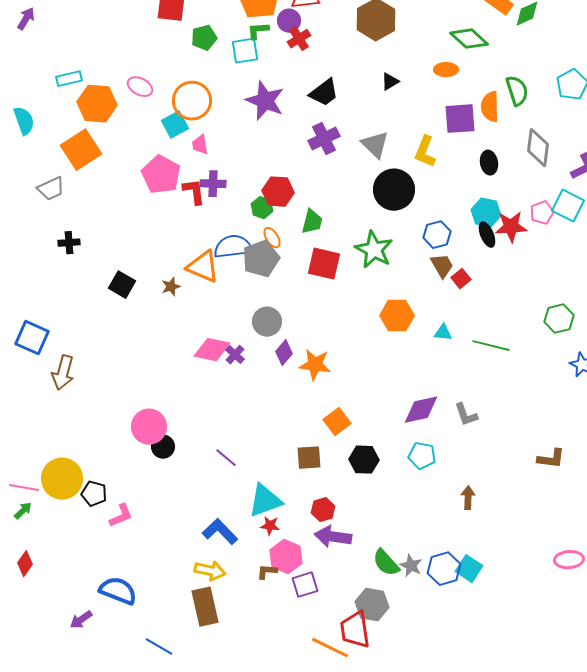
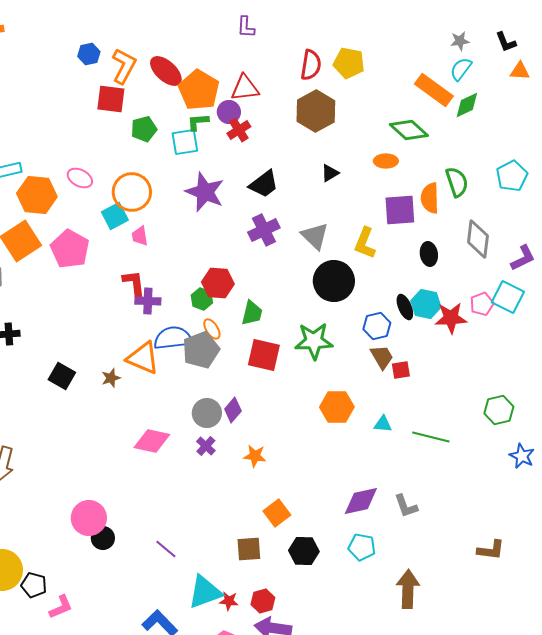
pink pentagon: (161, 175) -> (70, 249), moved
purple cross: (213, 184) -> (148, 301), moved
black ellipse: (487, 235) -> (405, 307), moved
green star: (374, 250) -> (314, 341), turned -30
red square: (461, 279) -> (401, 370), turned 30
purple diamond: (284, 353) -> (233, 410), moved
purple cross: (235, 355) -> (206, 446), moved
orange star: (315, 365) -> (255, 456), size x0.7
brown arrow: (468, 498) -> (408, 589), size x1.6
red star: (270, 526) -> (229, 601), moved

